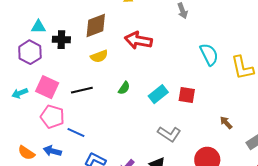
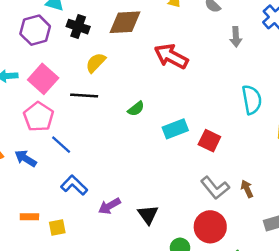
yellow semicircle: (99, 56) -> (96, 63), moved, turned 138
gray L-shape: (169, 134) -> (215, 188), moved

